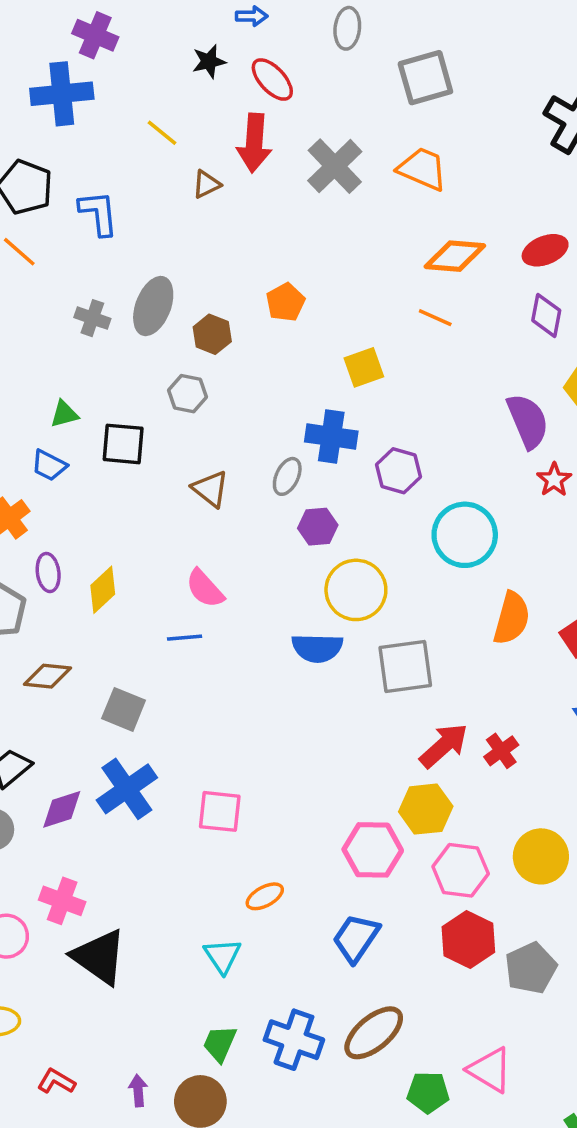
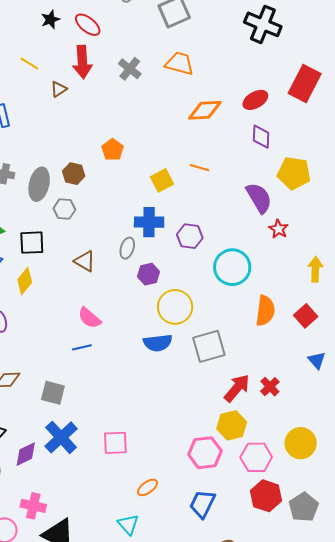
gray cross: (335, 166) -> (130, 69), size x0.7
gray ellipse: (153, 306) -> (39, 184), moved
orange line: (435, 318) -> (200, 168), moved
yellow diamond: (103, 590) -> (25, 281), moved

